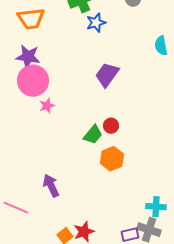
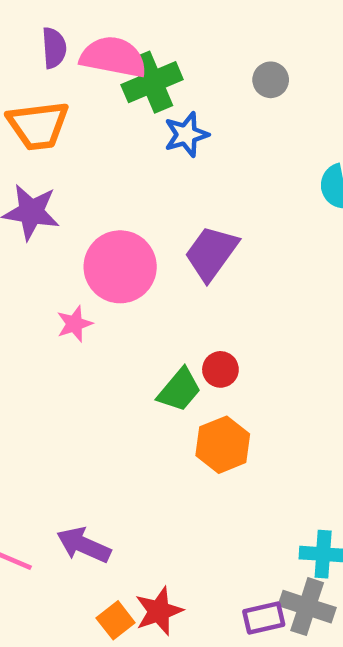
pink circle: (33, 81) -> (120, 267), moved
purple arrow: (51, 186) -> (84, 545), moved, turned -40

